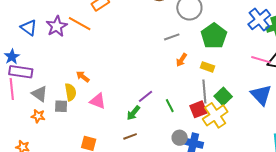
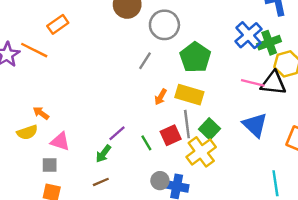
gray line: (172, 37) -> (145, 61), turned -35
orange arrow: (182, 60) -> (161, 97), moved
yellow rectangle: (207, 67) -> (189, 95), size x1.6
yellow semicircle: (70, 92) -> (27, 132), turned 84
gray square: (61, 106) -> (50, 165), moved
red square: (198, 109) -> (171, 135), moved

